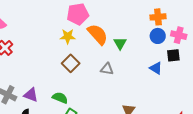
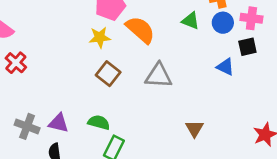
green triangle: (120, 43) -> (191, 21), moved, turned -32
gray triangle: (107, 69) -> (159, 76), size x1.5

